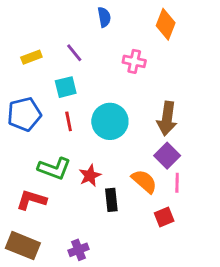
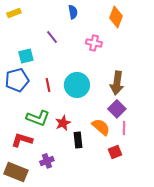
yellow rectangle: (31, 57) -> (14, 13), moved
cyan square: (66, 87) -> (26, 56), moved
purple cross: (79, 250) -> (47, 161), moved

